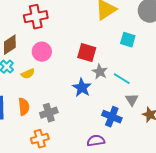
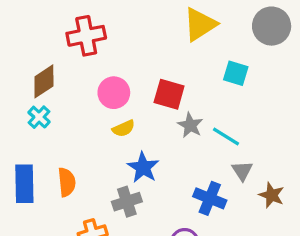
pink circle: (42, 52) -> (114, 93), moved
yellow semicircle: (28, 74) -> (124, 128), moved
blue star: (82, 88) -> (143, 167), moved
gray cross: (49, 113) -> (127, 202), moved

